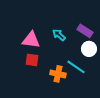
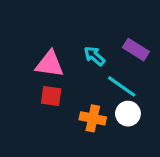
white circle: (89, 49) -> (128, 114), moved
cyan line: (76, 67) -> (122, 86), moved

